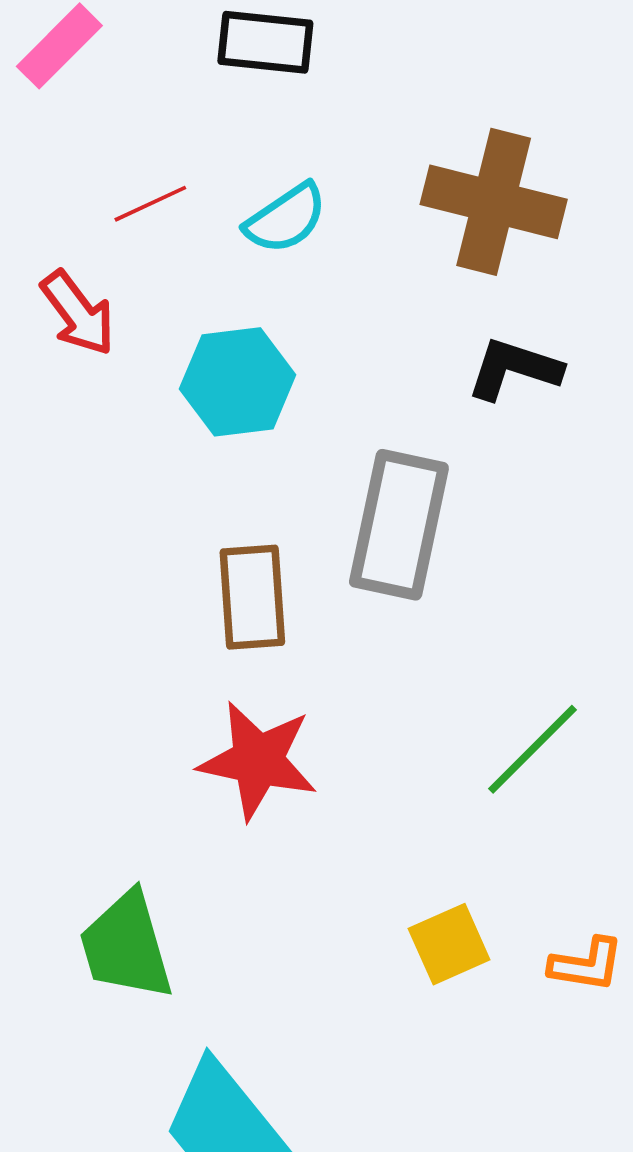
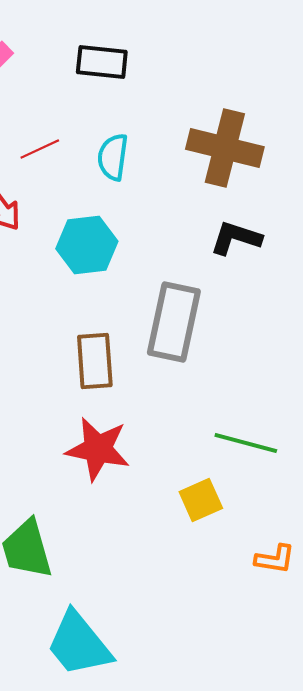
cyan semicircle: (286, 219) -> (113, 157), turned 132
green line: (533, 749) -> (246, 443), turned 60
yellow square: (449, 944) -> (201, 500), moved

